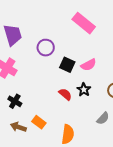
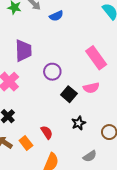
pink semicircle: (88, 65) -> (91, 88), moved
red semicircle: (65, 94) -> (47, 132), moved

